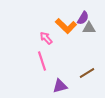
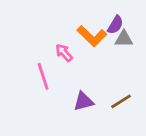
pink line: (42, 61) -> (43, 76), moved
purple triangle: (60, 86) -> (83, 101), moved

